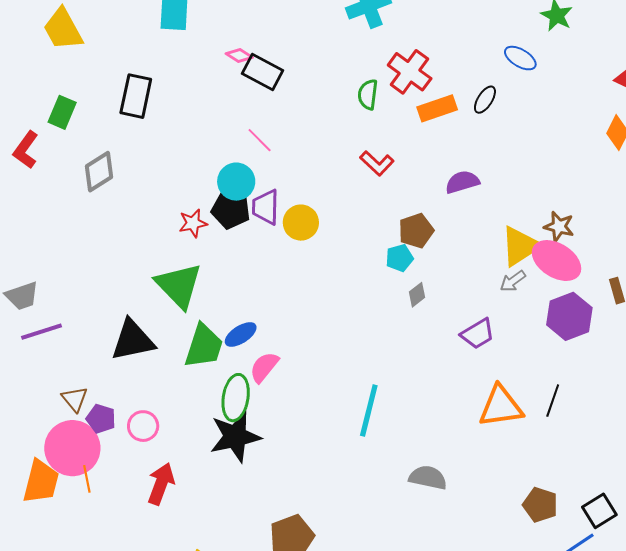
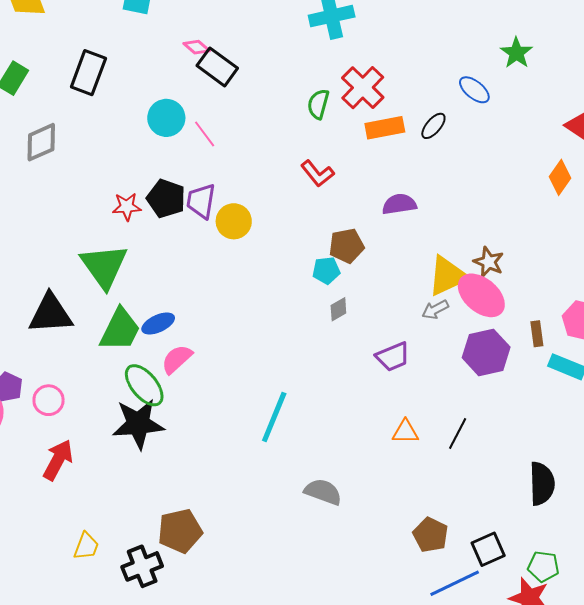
cyan circle: (236, 182) -> (166, 118), moved
green ellipse: (236, 398) -> (144, 385), turned -57
orange triangle: (501, 406) -> (405, 432), size x0.6

